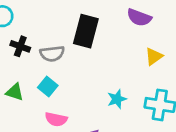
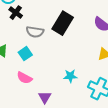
black cross: (20, 46) -> (16, 13), moved

